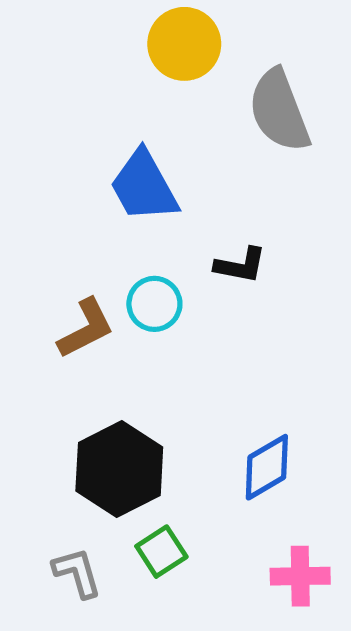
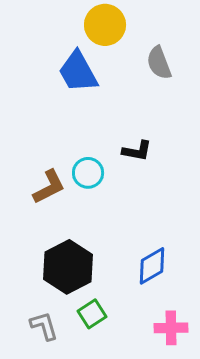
gray semicircle: (279, 111) -> (159, 63), size x0.7
blue trapezoid: (144, 186) -> (78, 72), moved

